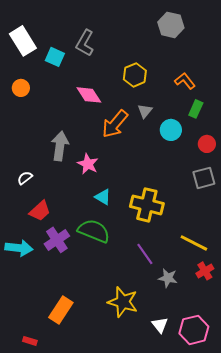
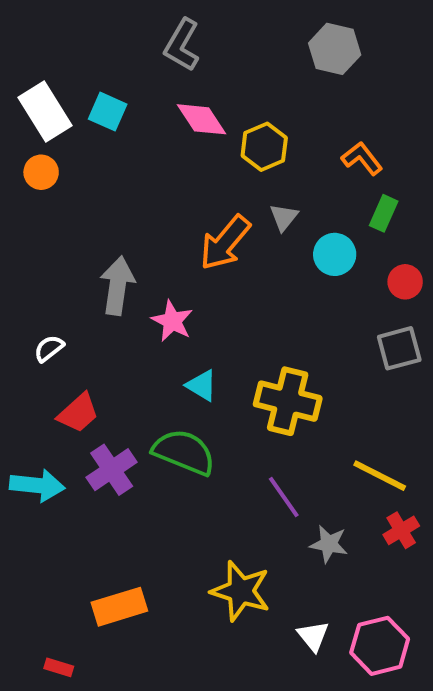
white rectangle: (23, 41) -> (45, 112), moved
gray L-shape: (85, 43) -> (182, 45), moved
pink diamond: (89, 95) -> (202, 119), moved
orange rectangle: (61, 310) -> (119, 607), turned 40

